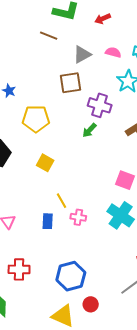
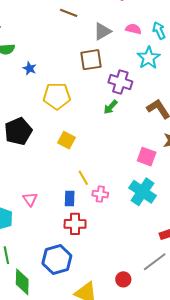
red cross: (19, 269) -> (75, 224), moved
blue hexagon: (71, 276) -> (57, 260), moved
red circle: (91, 304) -> (123, 279), moved

